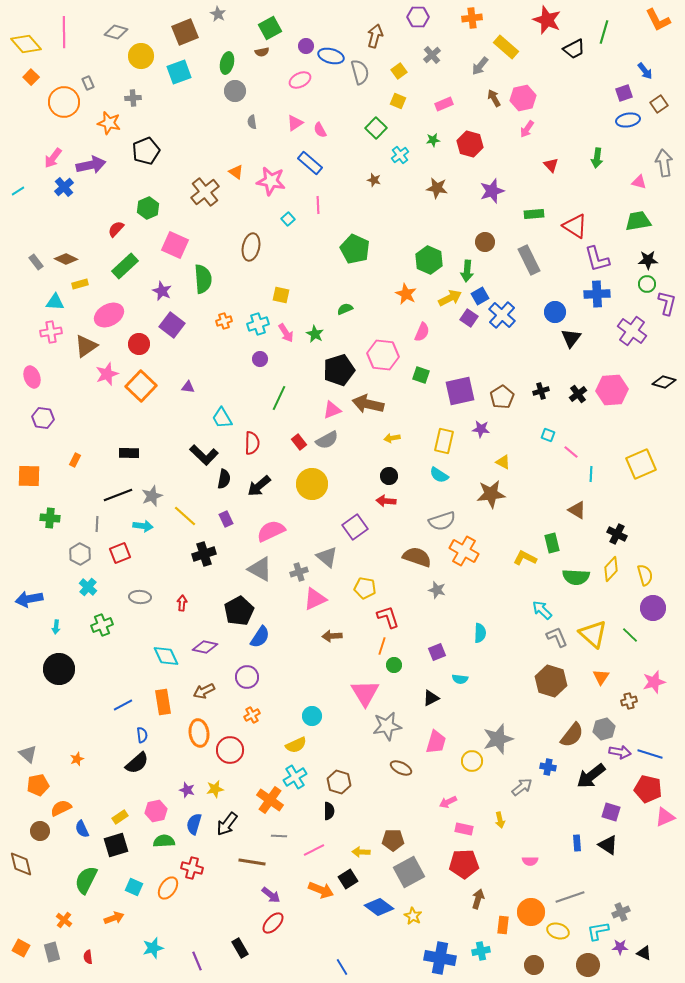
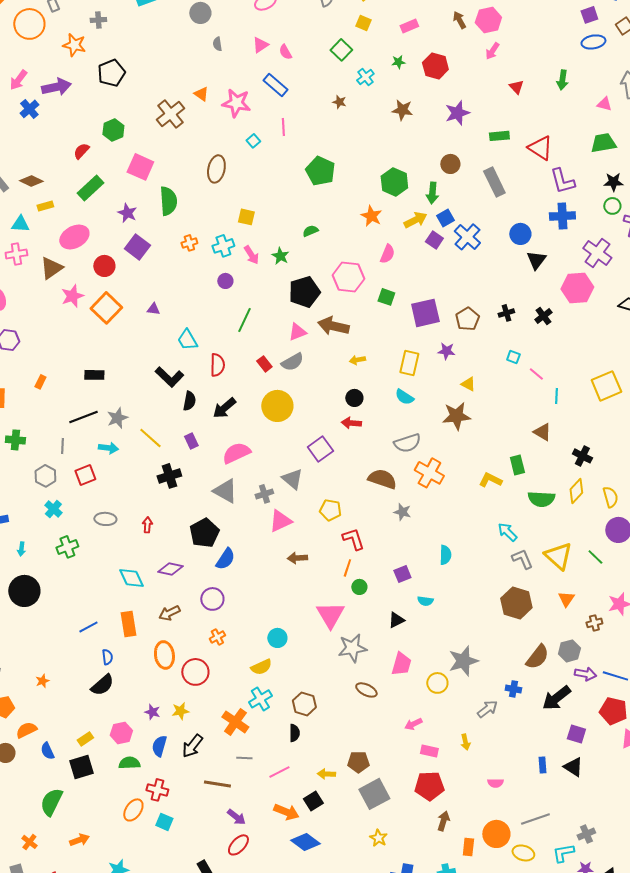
pink hexagon: (612, 390) -> (577, 288), moved
cyan square: (134, 887) -> (164, 822), moved
blue diamond: (379, 907) -> (305, 842), moved

